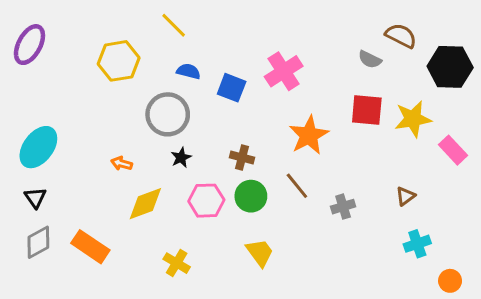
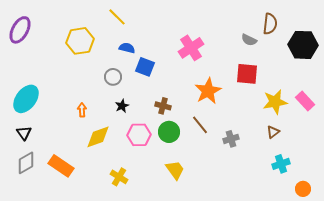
brown semicircle: (401, 36) -> (270, 24), turned 70
blue square: (232, 88) -> (145, 67), moved
gray circle: (168, 114) -> (113, 77), size x0.6
yellow star: (413, 119) -> (275, 102), moved
orange arrow: (122, 163) -> (82, 110), turned 72

